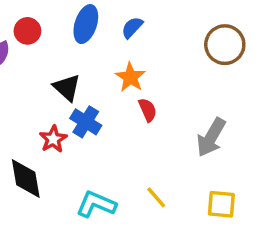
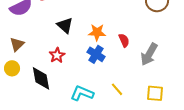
orange star: (130, 77) -> (97, 32), moved, turned -30
red semicircle: (148, 110) -> (124, 40), moved
blue cross: (86, 122) -> (96, 54), moved

